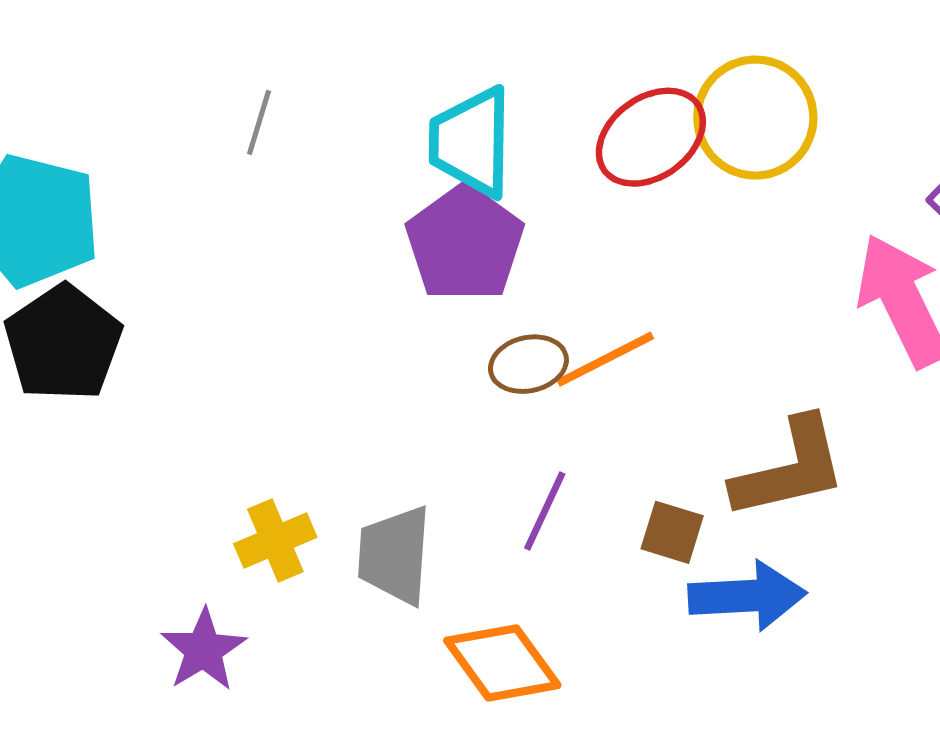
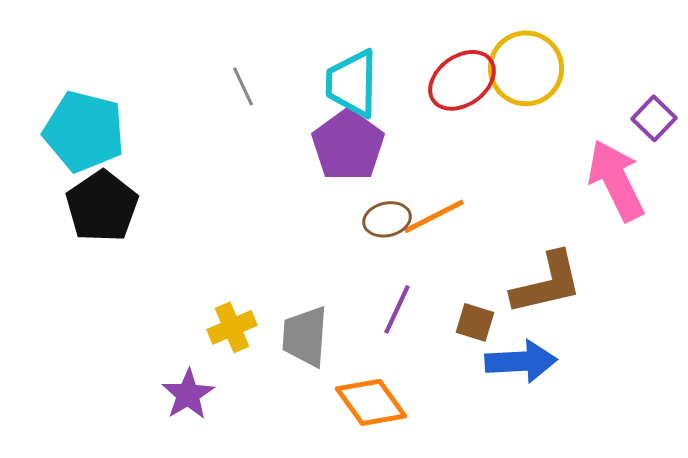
gray line: (259, 122) -> (243, 86), moved, turned -42

